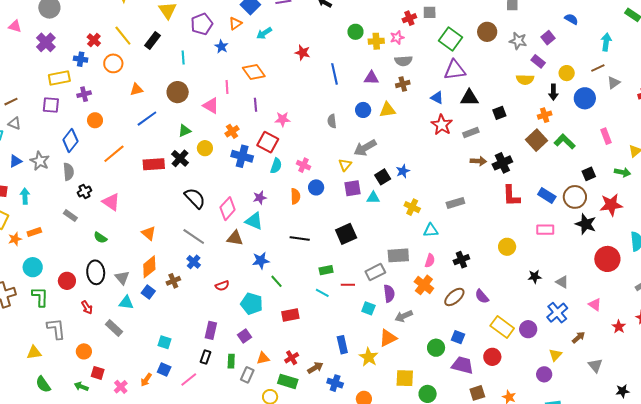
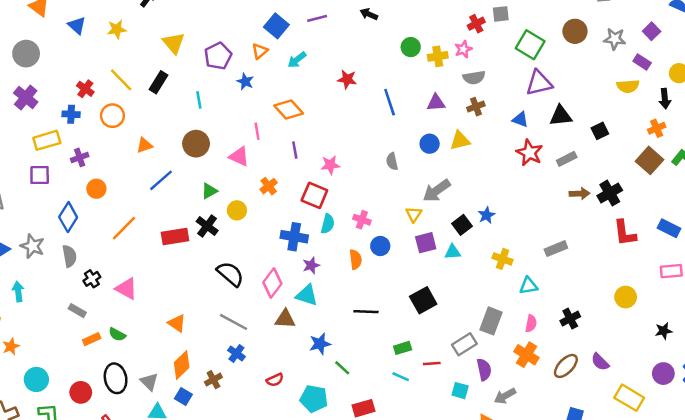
blue cross: (242, 156) -> (294, 237), moved
orange rectangle: (34, 232) -> (92, 339), moved
gray rectangle: (398, 255) -> (491, 321), turned -60
purple circle: (528, 329) -> (663, 374), moved

